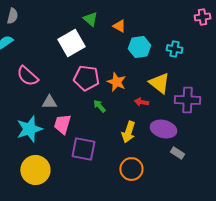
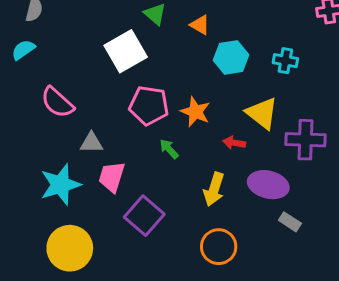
purple square: (83, 149) -> (144, 216), turned 30

